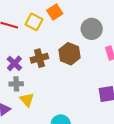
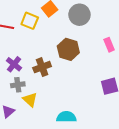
gray circle: (92, 29) -> (79, 15), moved
brown cross: (39, 58) -> (42, 67), moved

